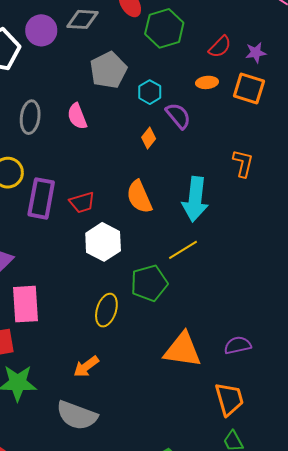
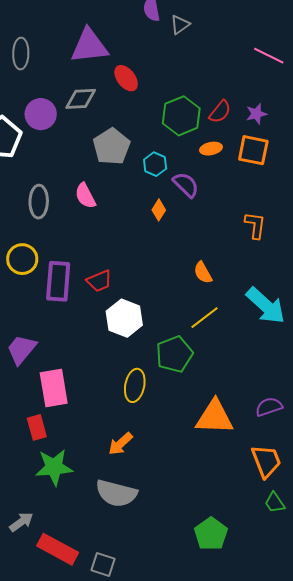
green hexagon: (164, 28) -> (181, 116), moved
orange semicircle: (139, 197) -> (203, 273), moved, size x0.7
cyan arrow: (195, 199) -> (266, 306), moved, turned -48

